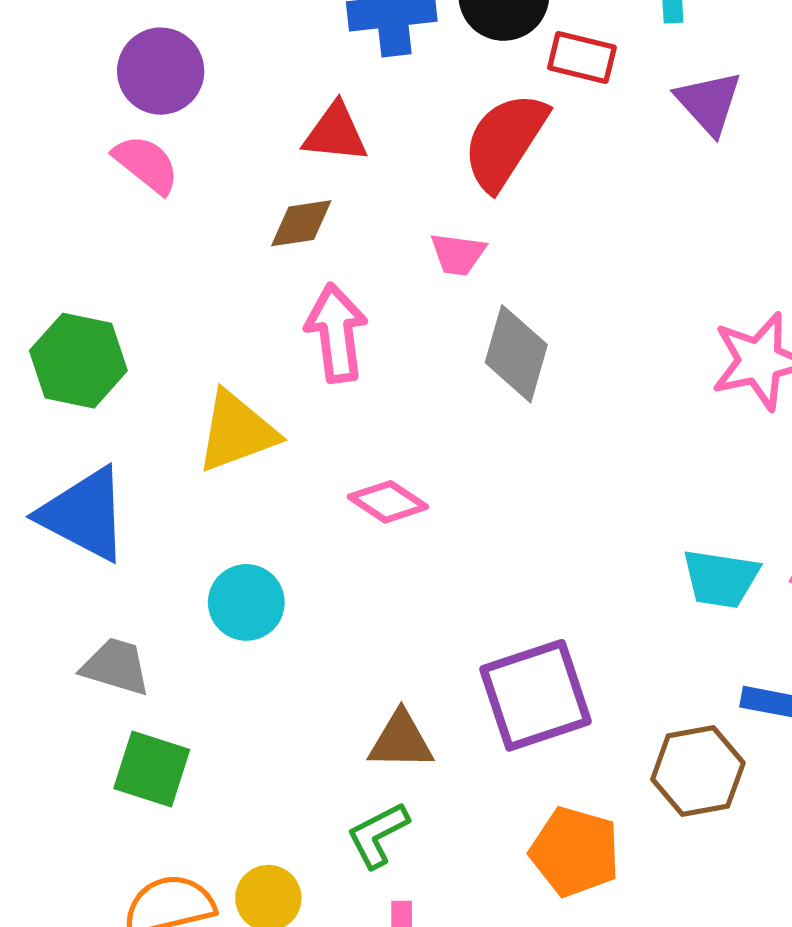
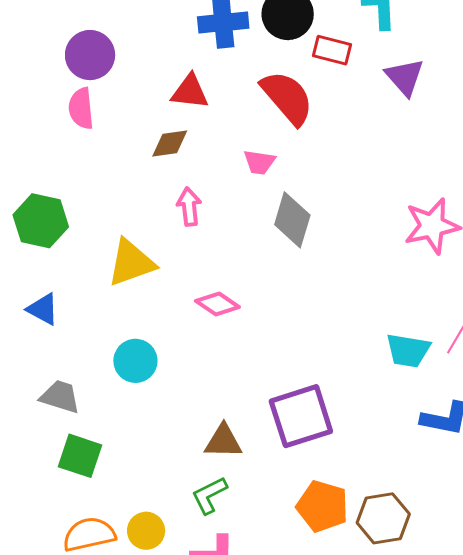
red semicircle: (505, 141) -> (287, 98), turned 106
pink semicircle: (146, 164) -> (81, 108), turned -135
pink arrow: (336, 333) -> (189, 207), size x0.7
blue triangle: (84, 514) -> (43, 309), size x0.6
brown hexagon: (698, 771) -> (383, 518), moved

